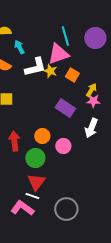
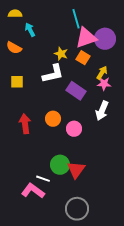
purple circle: (95, 38) -> (105, 39), moved
pink triangle: (58, 54) -> (86, 38), moved
white L-shape: (35, 67) -> (53, 74), moved
green circle: (35, 158) -> (60, 165), moved
red triangle: (36, 182) -> (76, 170), moved
gray circle: (66, 209) -> (77, 209), moved

